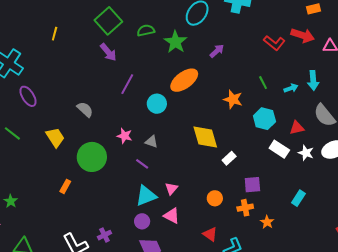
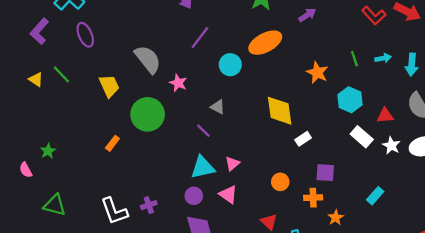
cyan arrow: (291, 88) -> (383, 58), moved
gray semicircle: (85, 109) -> (148, 59), size x1.5
pink star: (125, 136) -> (178, 83), moved

